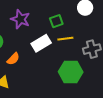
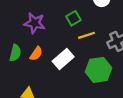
white rectangle: (41, 43) -> (63, 59), moved
orange semicircle: (13, 59) -> (36, 54), moved

